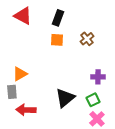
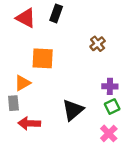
black rectangle: (58, 18) -> (56, 13), moved
orange square: (57, 40) -> (43, 58), moved, size x1.5
green square: (93, 100) -> (112, 107), moved

